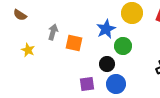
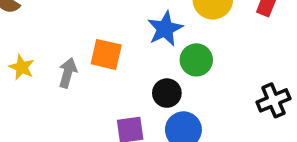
gray arrow: (53, 32) -> (68, 73), moved

